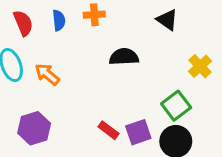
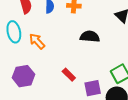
red rectangle: (109, 130) -> (69, 75), moved

